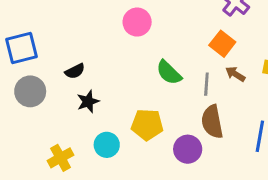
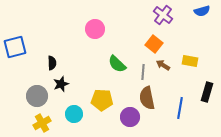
black semicircle: (75, 71) -> (52, 63), turned -64
gray circle: (30, 91) -> (37, 96), moved

